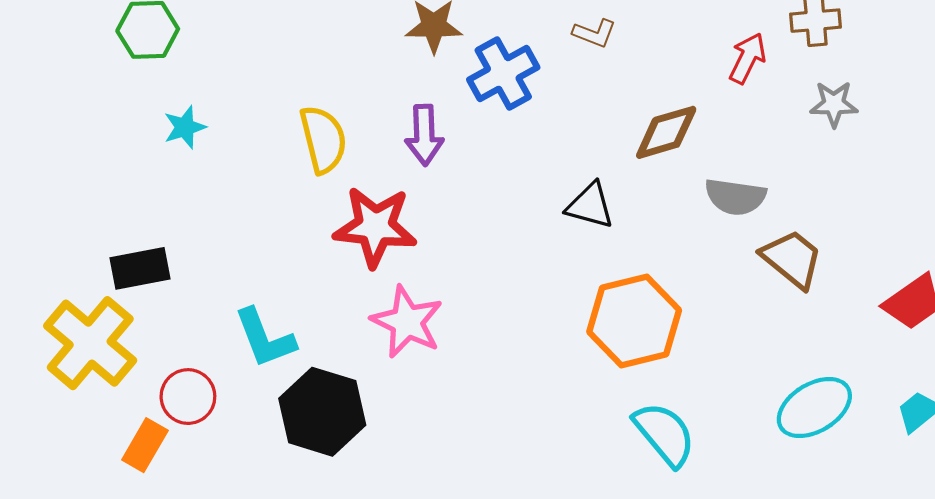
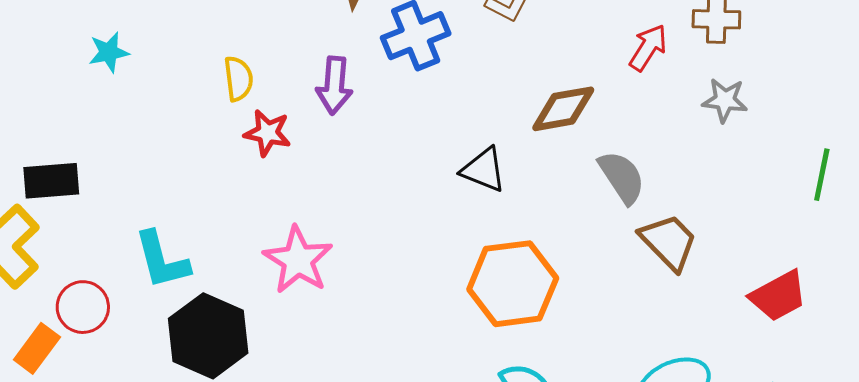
yellow semicircle: (323, 139) -> (238, 79), size x0.7
gray semicircle: (735, 197) -> (622, 177), turned -138
red star: (375, 227) -> (267, 133), moved, size x0.6

